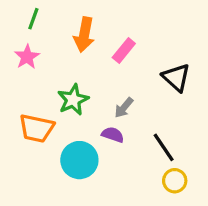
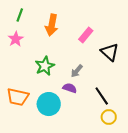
pink rectangle: (124, 50) -> (86, 35), moved
orange trapezoid: (37, 128) -> (18, 97), moved

